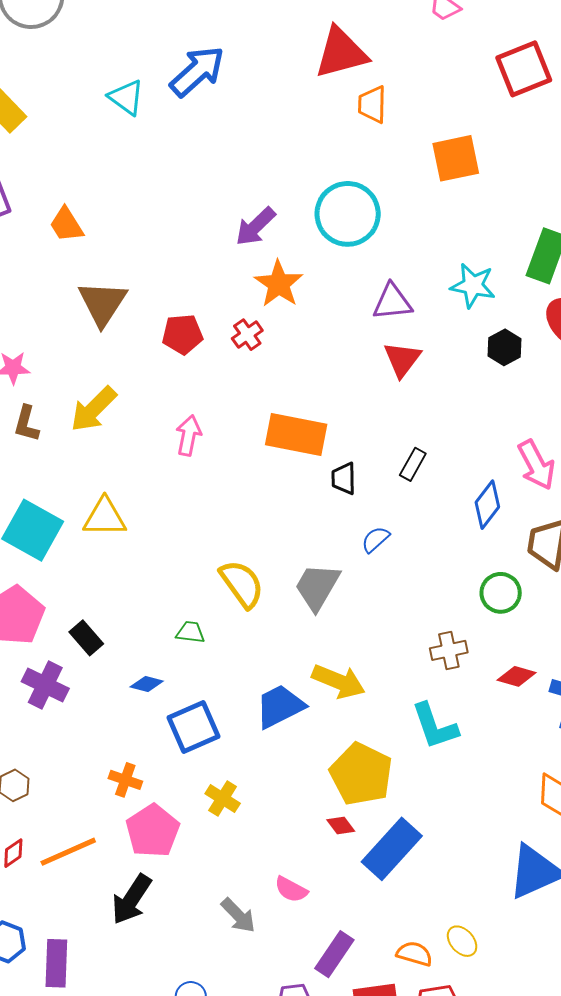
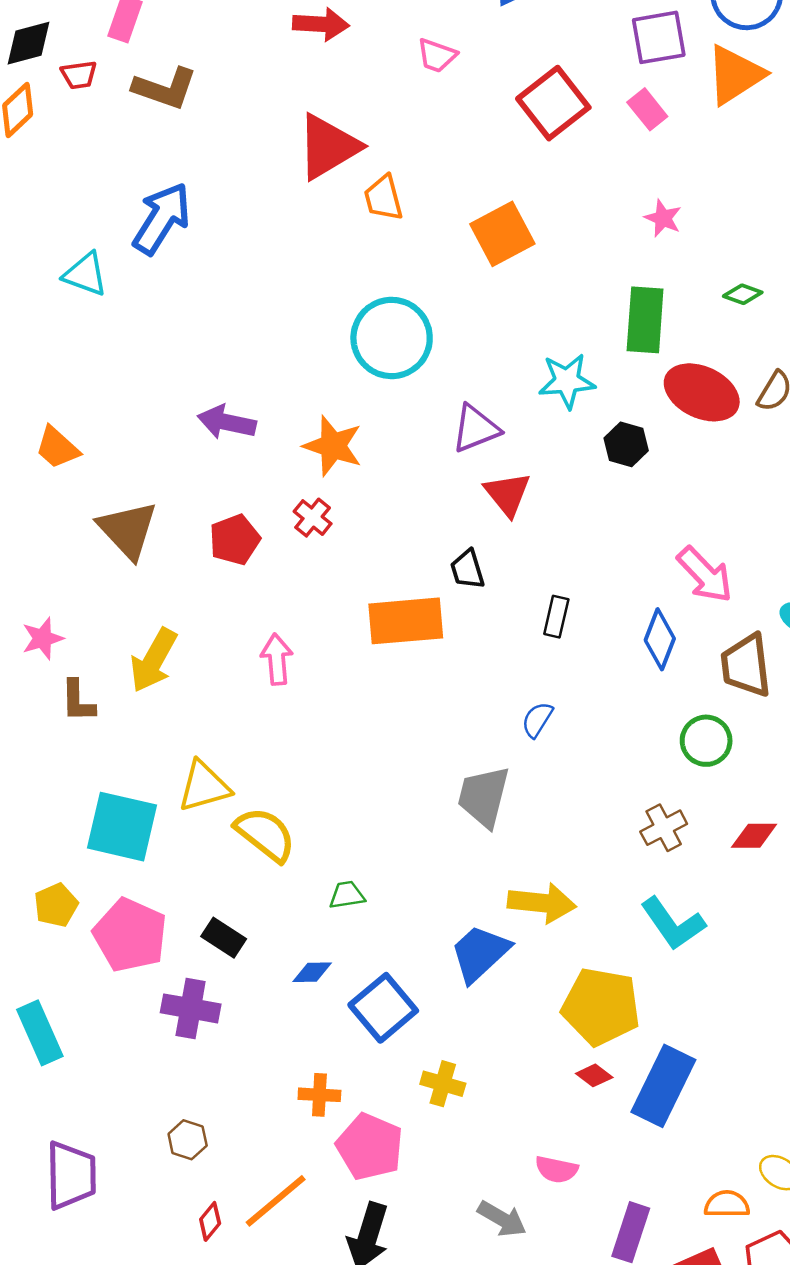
purple arrow: (255, 226) -> (227, 422), moved, turned 72
black trapezoid: (344, 479) -> (467, 569), moved
yellow semicircle: (242, 584) -> (265, 834), moved

